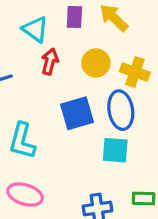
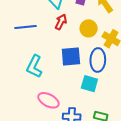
pink ellipse: (25, 194) -> (48, 100), moved

